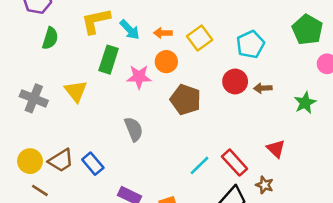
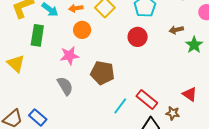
pink star: (139, 77) -> (69, 56), moved
brown arrow: (263, 88) -> (176, 30), moved
brown pentagon: (186, 100) -> (102, 73), moved
red triangle: (276, 149) -> (190, 94), moved

